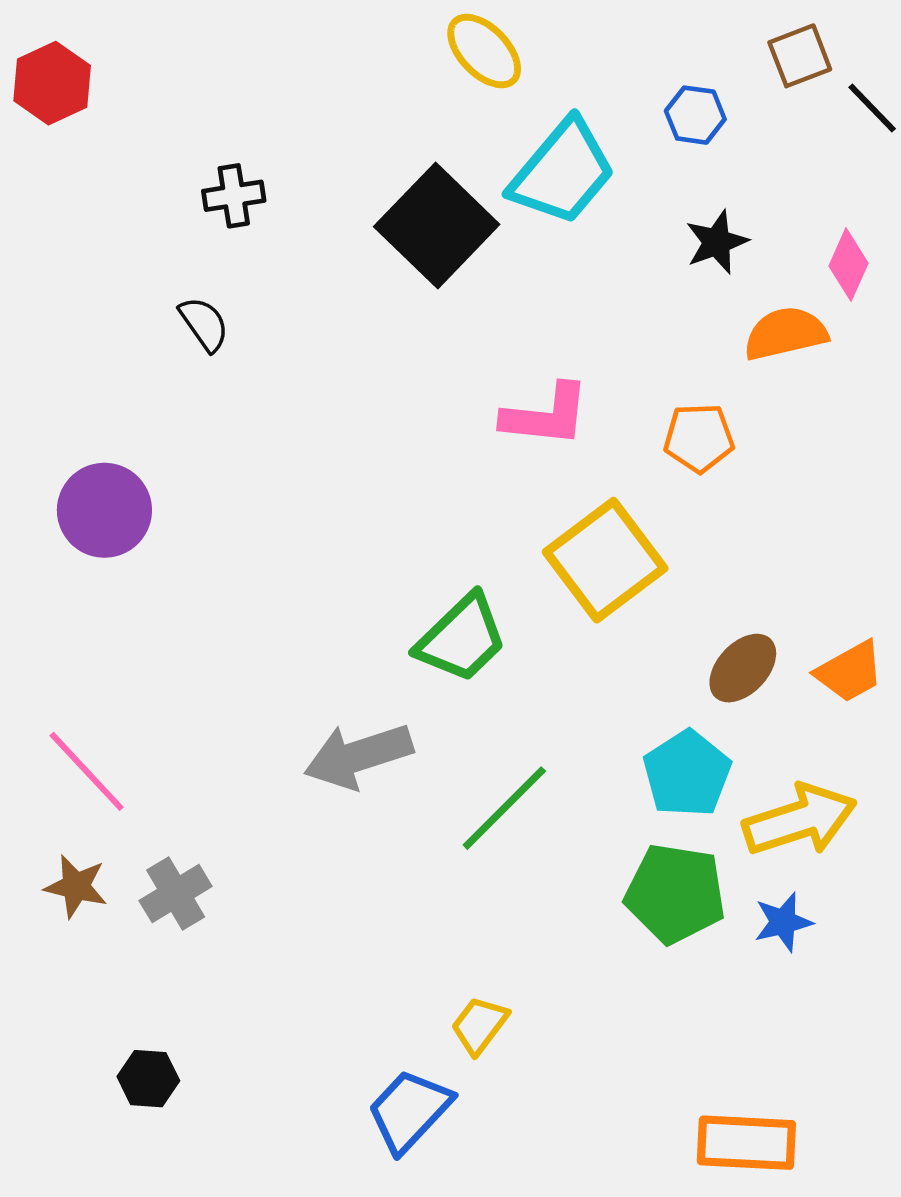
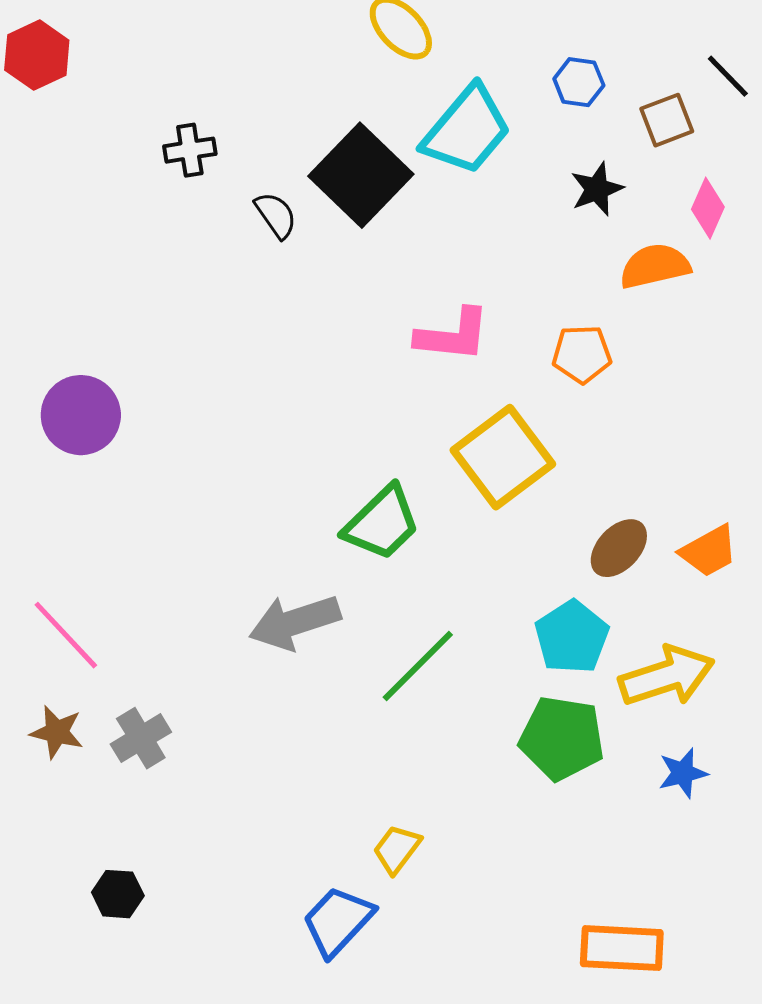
brown square: (800, 56) -> (667, 120), moved
black semicircle: (204, 324) -> (276, 215), moved
blue star: (783, 922) -> (683, 773), moved

